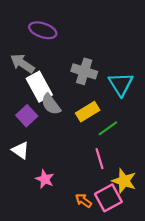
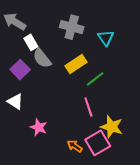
cyan triangle: (121, 84) -> (106, 38), size x0.7
white rectangle: (39, 87) -> (31, 42), size x0.6

